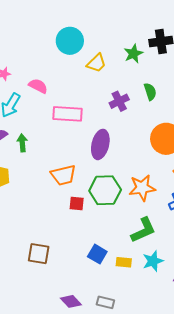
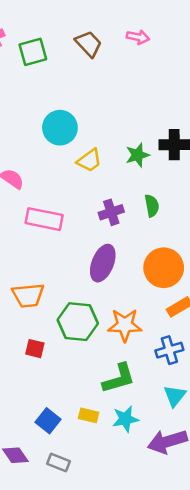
purple ellipse: (100, 144) -> (103, 263), moved
red square: (77, 204) -> (35, 349), moved
blue square: (97, 254) -> (48, 421), moved

